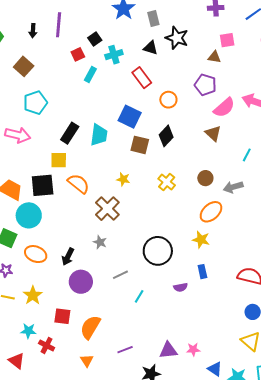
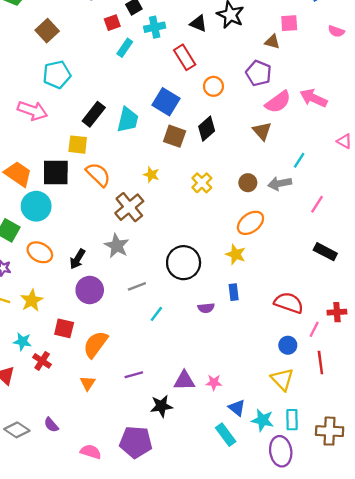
gray arrow: (233, 187) -> (280, 183), moved
gray star: (100, 242) -> (117, 246), size x1.5

